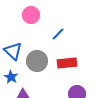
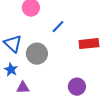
red rectangle: (67, 63) -> (89, 44), moved

